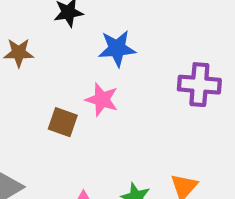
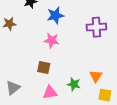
brown square: (63, 122) -> (44, 67), moved

